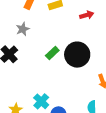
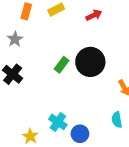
gray star: (23, 29) -> (15, 39), moved

